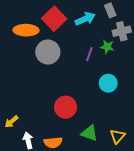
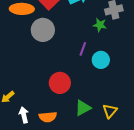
purple line: (89, 54) -> (83, 49), moved
green triangle: (89, 133) -> (83, 108), turned -48

